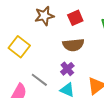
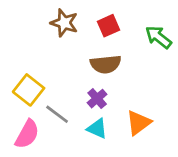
brown star: (44, 16) -> (64, 23), turned 30
yellow square: (19, 47) -> (29, 90), moved

